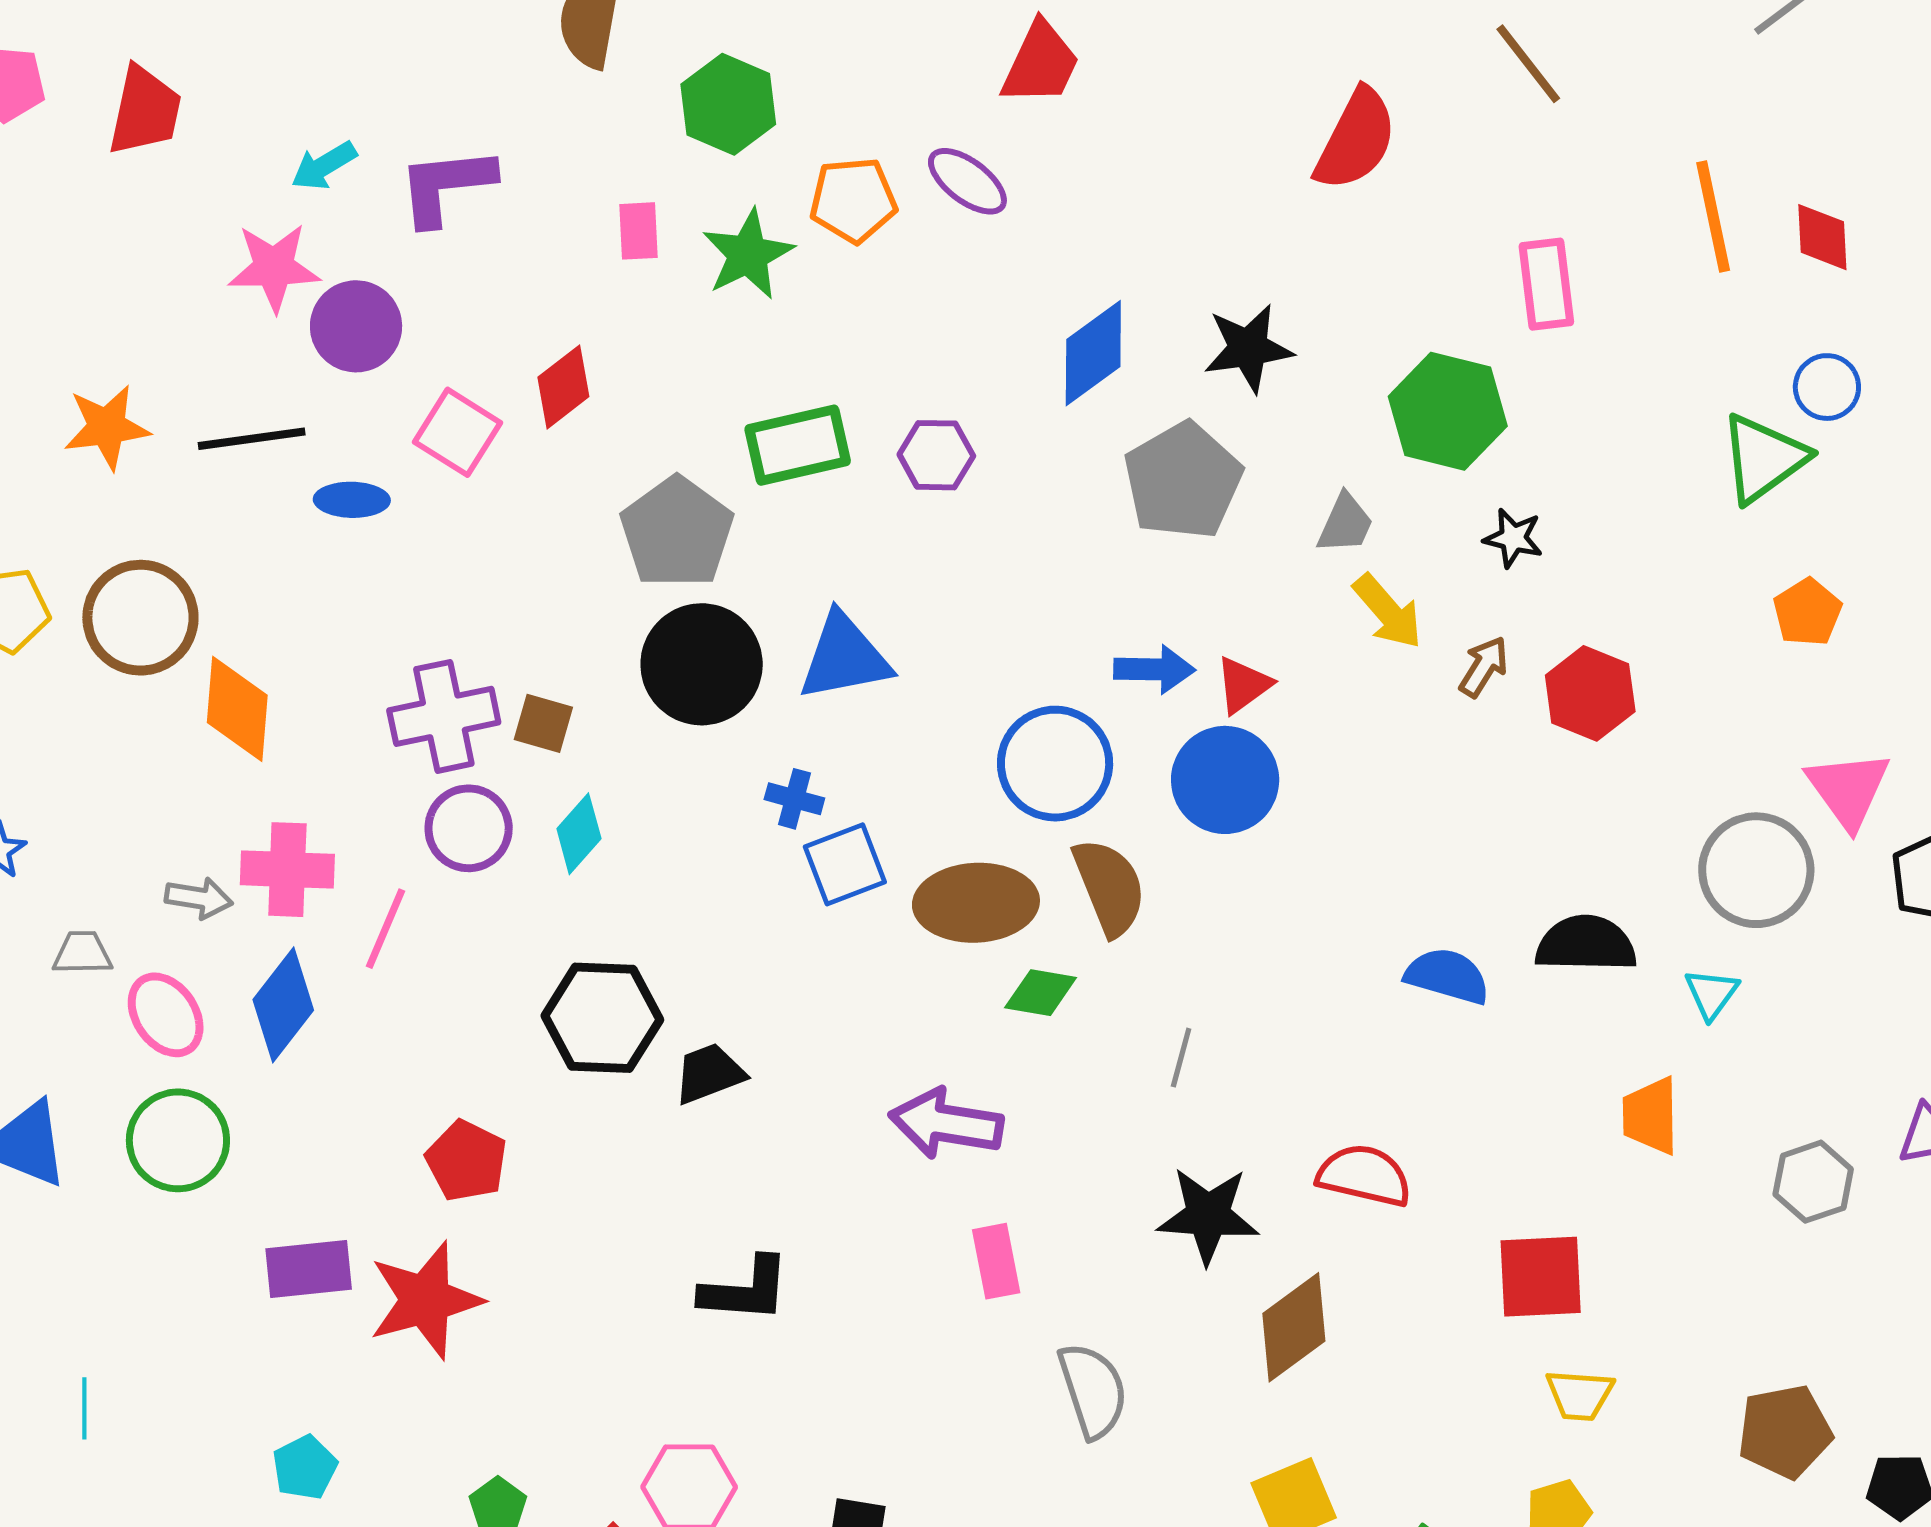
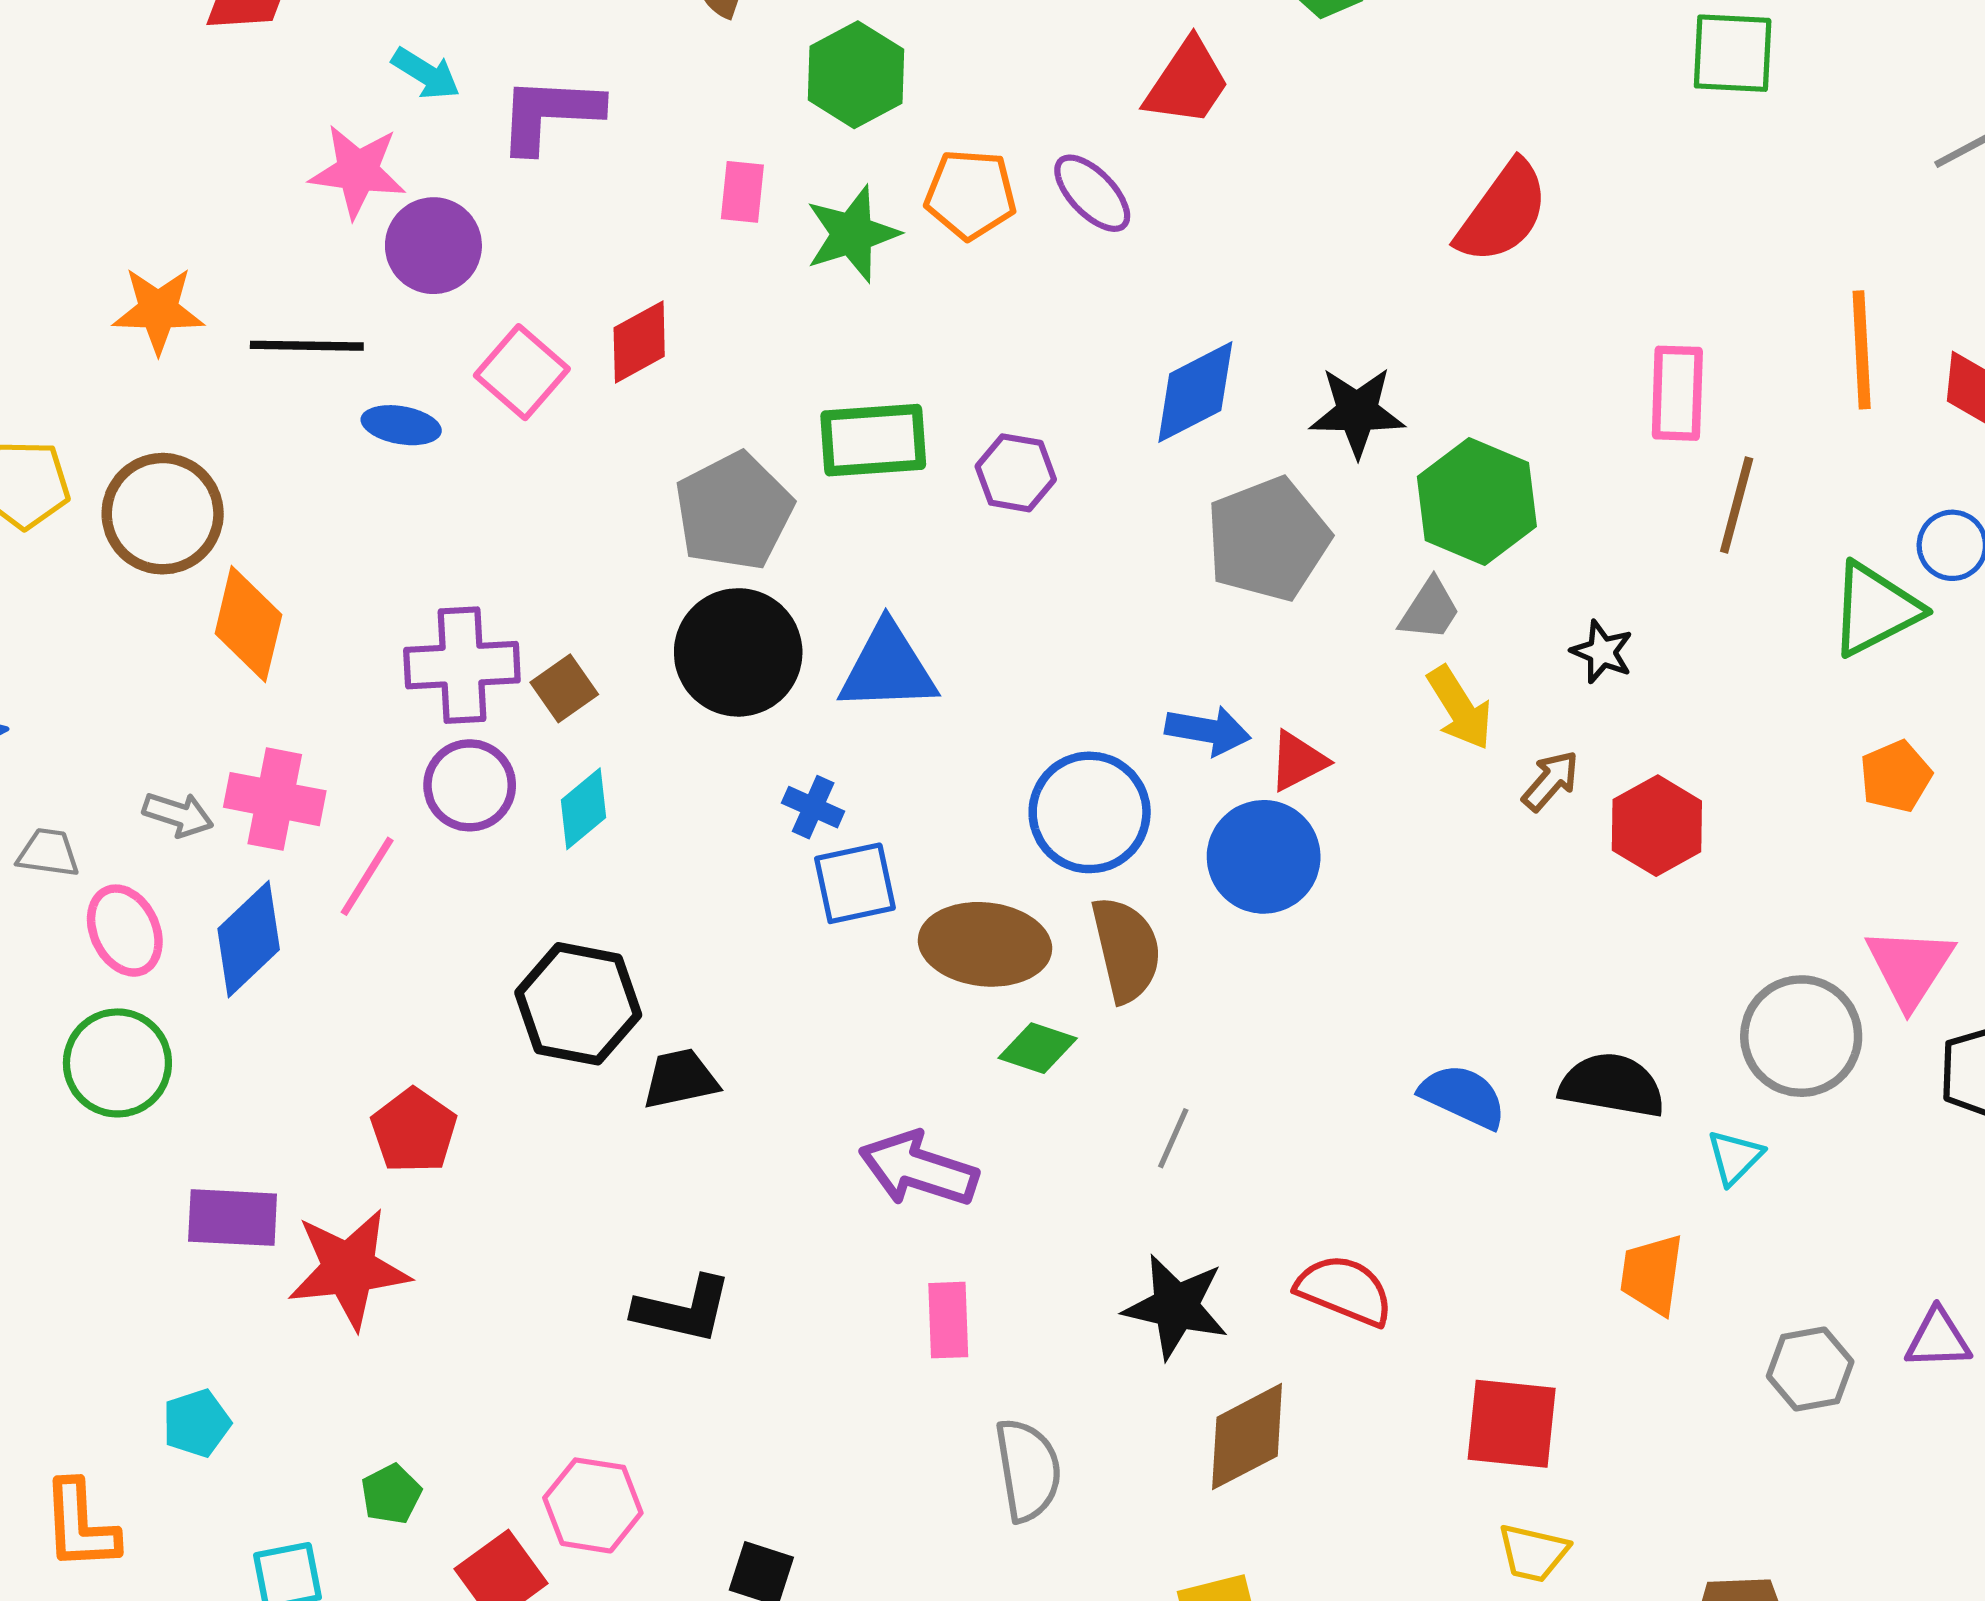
brown line: (1528, 64) -> (1737, 505), moved, turned 44
cyan arrow: (324, 166) -> (426, 74), turned -126
green hexagon: (1448, 411) -> (1477, 501), moved
brown square: (543, 723) -> (564, 688), turned 30

